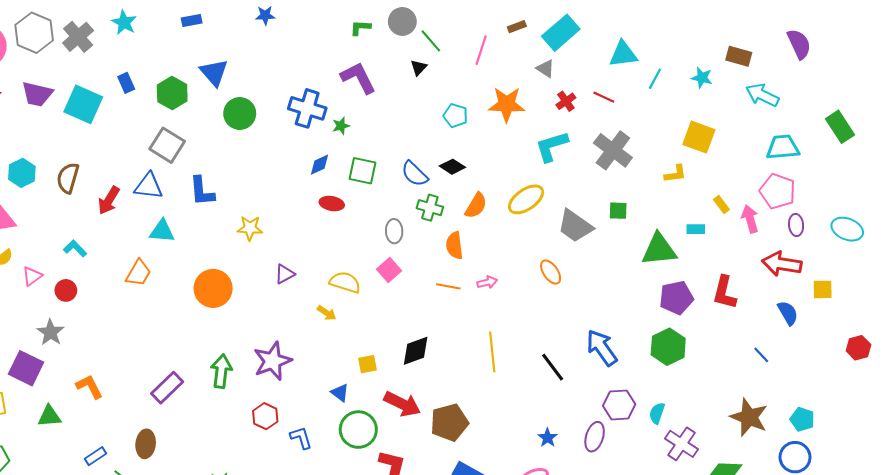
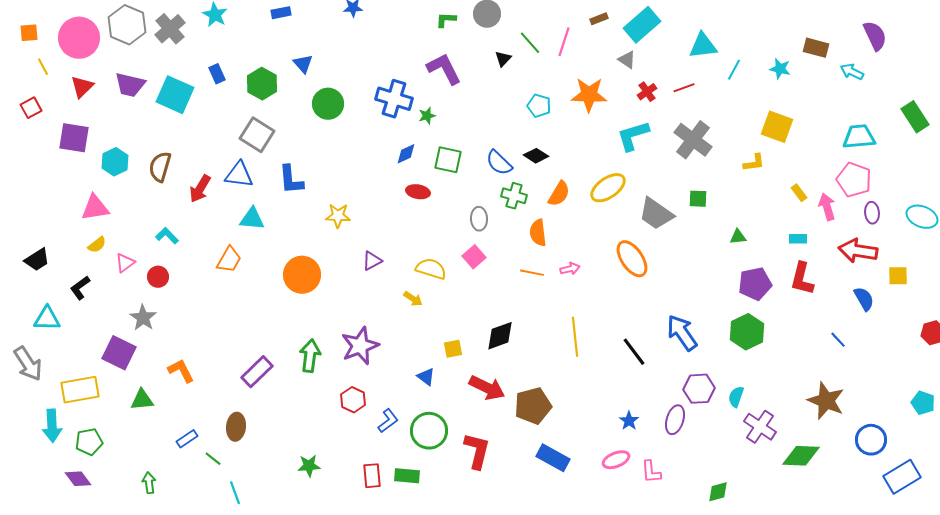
green line: (431, 41) -> (530, 43), moved
blue triangle: (214, 73) -> (303, 64), size x0.7
cyan arrow: (762, 95) -> (852, 72), moved, size x0.7
red line: (604, 97) -> (684, 88), turned -45
cyan rectangle: (696, 229) -> (798, 239), moved
green triangle: (659, 250) -> (738, 237), size x0.5
orange ellipse: (551, 272) -> (632, 259), size x1.5
cyan pentagon: (802, 419) -> (923, 403), moved
green circle: (358, 430) -> (429, 431), moved
blue L-shape: (301, 438) -> (388, 421), turned 70

